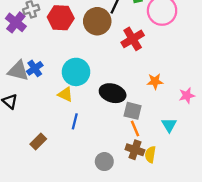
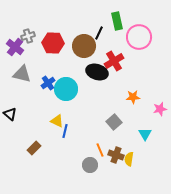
blue cross: (35, 68) -> (48, 83), moved
gray triangle: (18, 71) -> (22, 74), moved
black ellipse: (113, 93) -> (97, 72), moved
yellow triangle: (65, 94) -> (57, 121), moved
gray square: (133, 111) -> (114, 122), turned 35
orange line: (135, 129) -> (100, 150), moved

